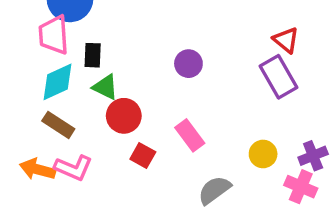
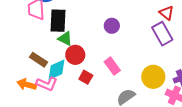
black rectangle: (93, 55) -> (58, 21), size x1.6
cyan diamond: (58, 82) -> (56, 70), moved
yellow circle: (263, 154) -> (153, 77), size x1.5

